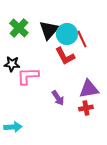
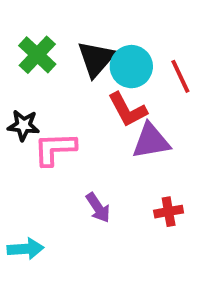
red line: (82, 39) -> (180, 76), moved
purple triangle: (89, 89) -> (151, 141), moved
purple arrow: (58, 98) -> (98, 208), moved

